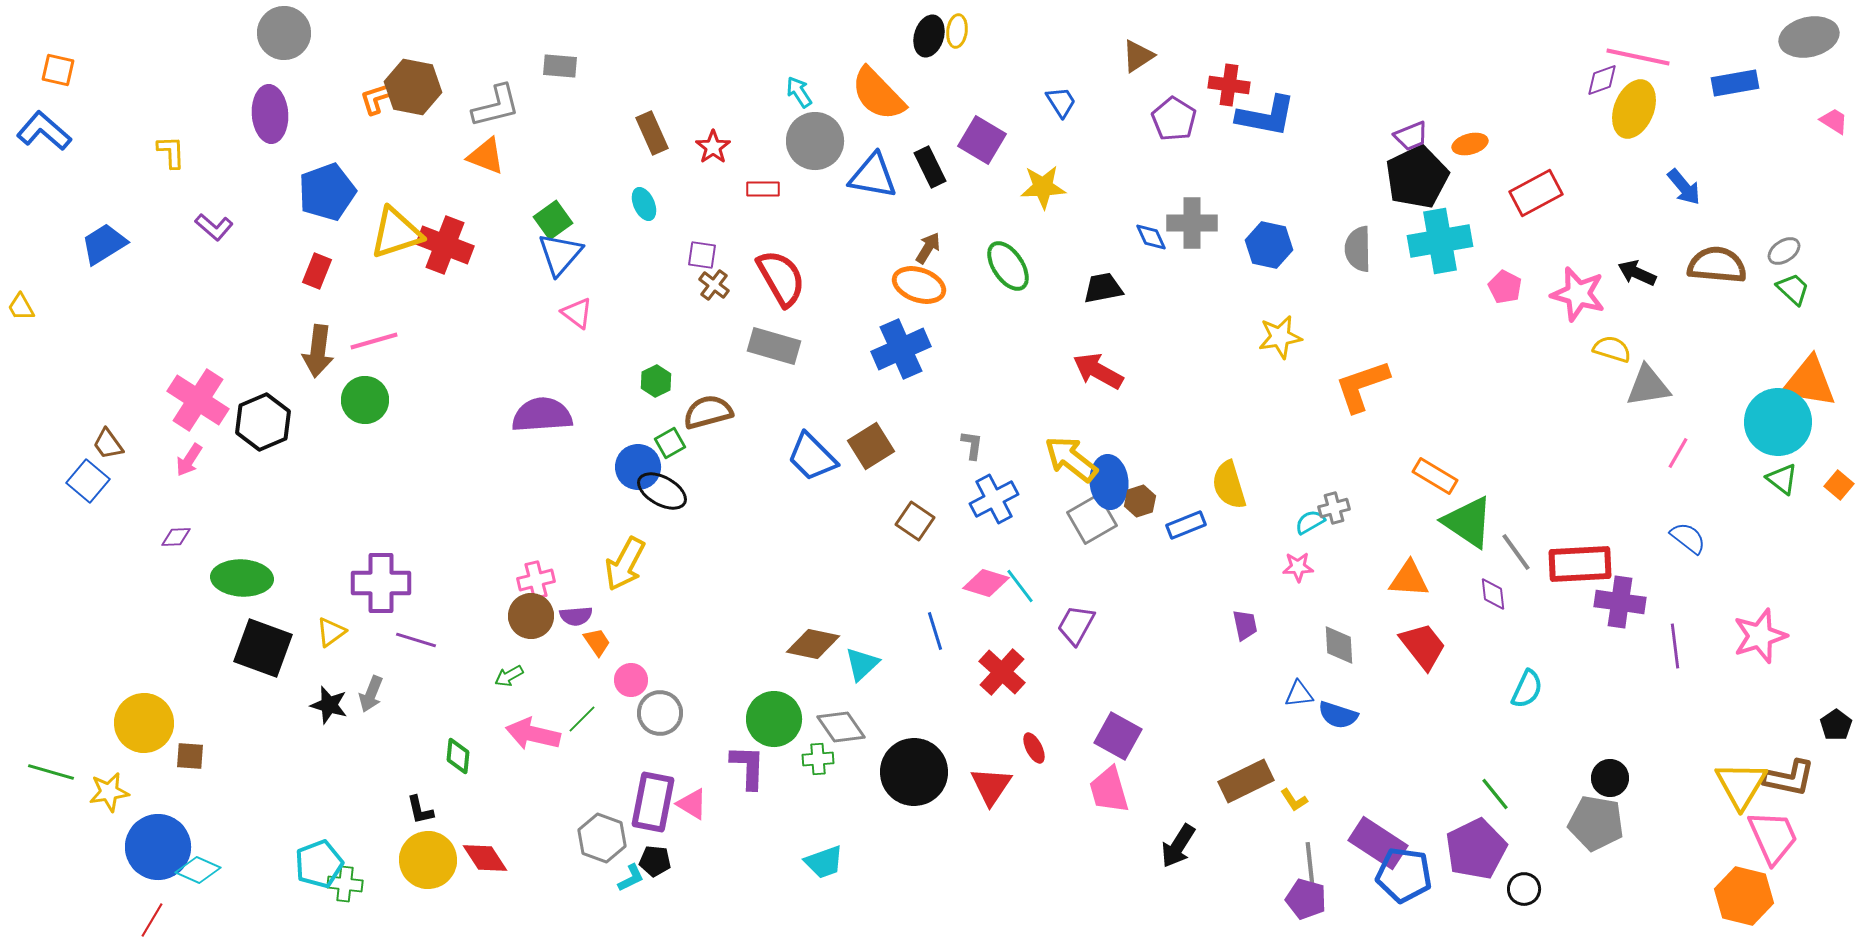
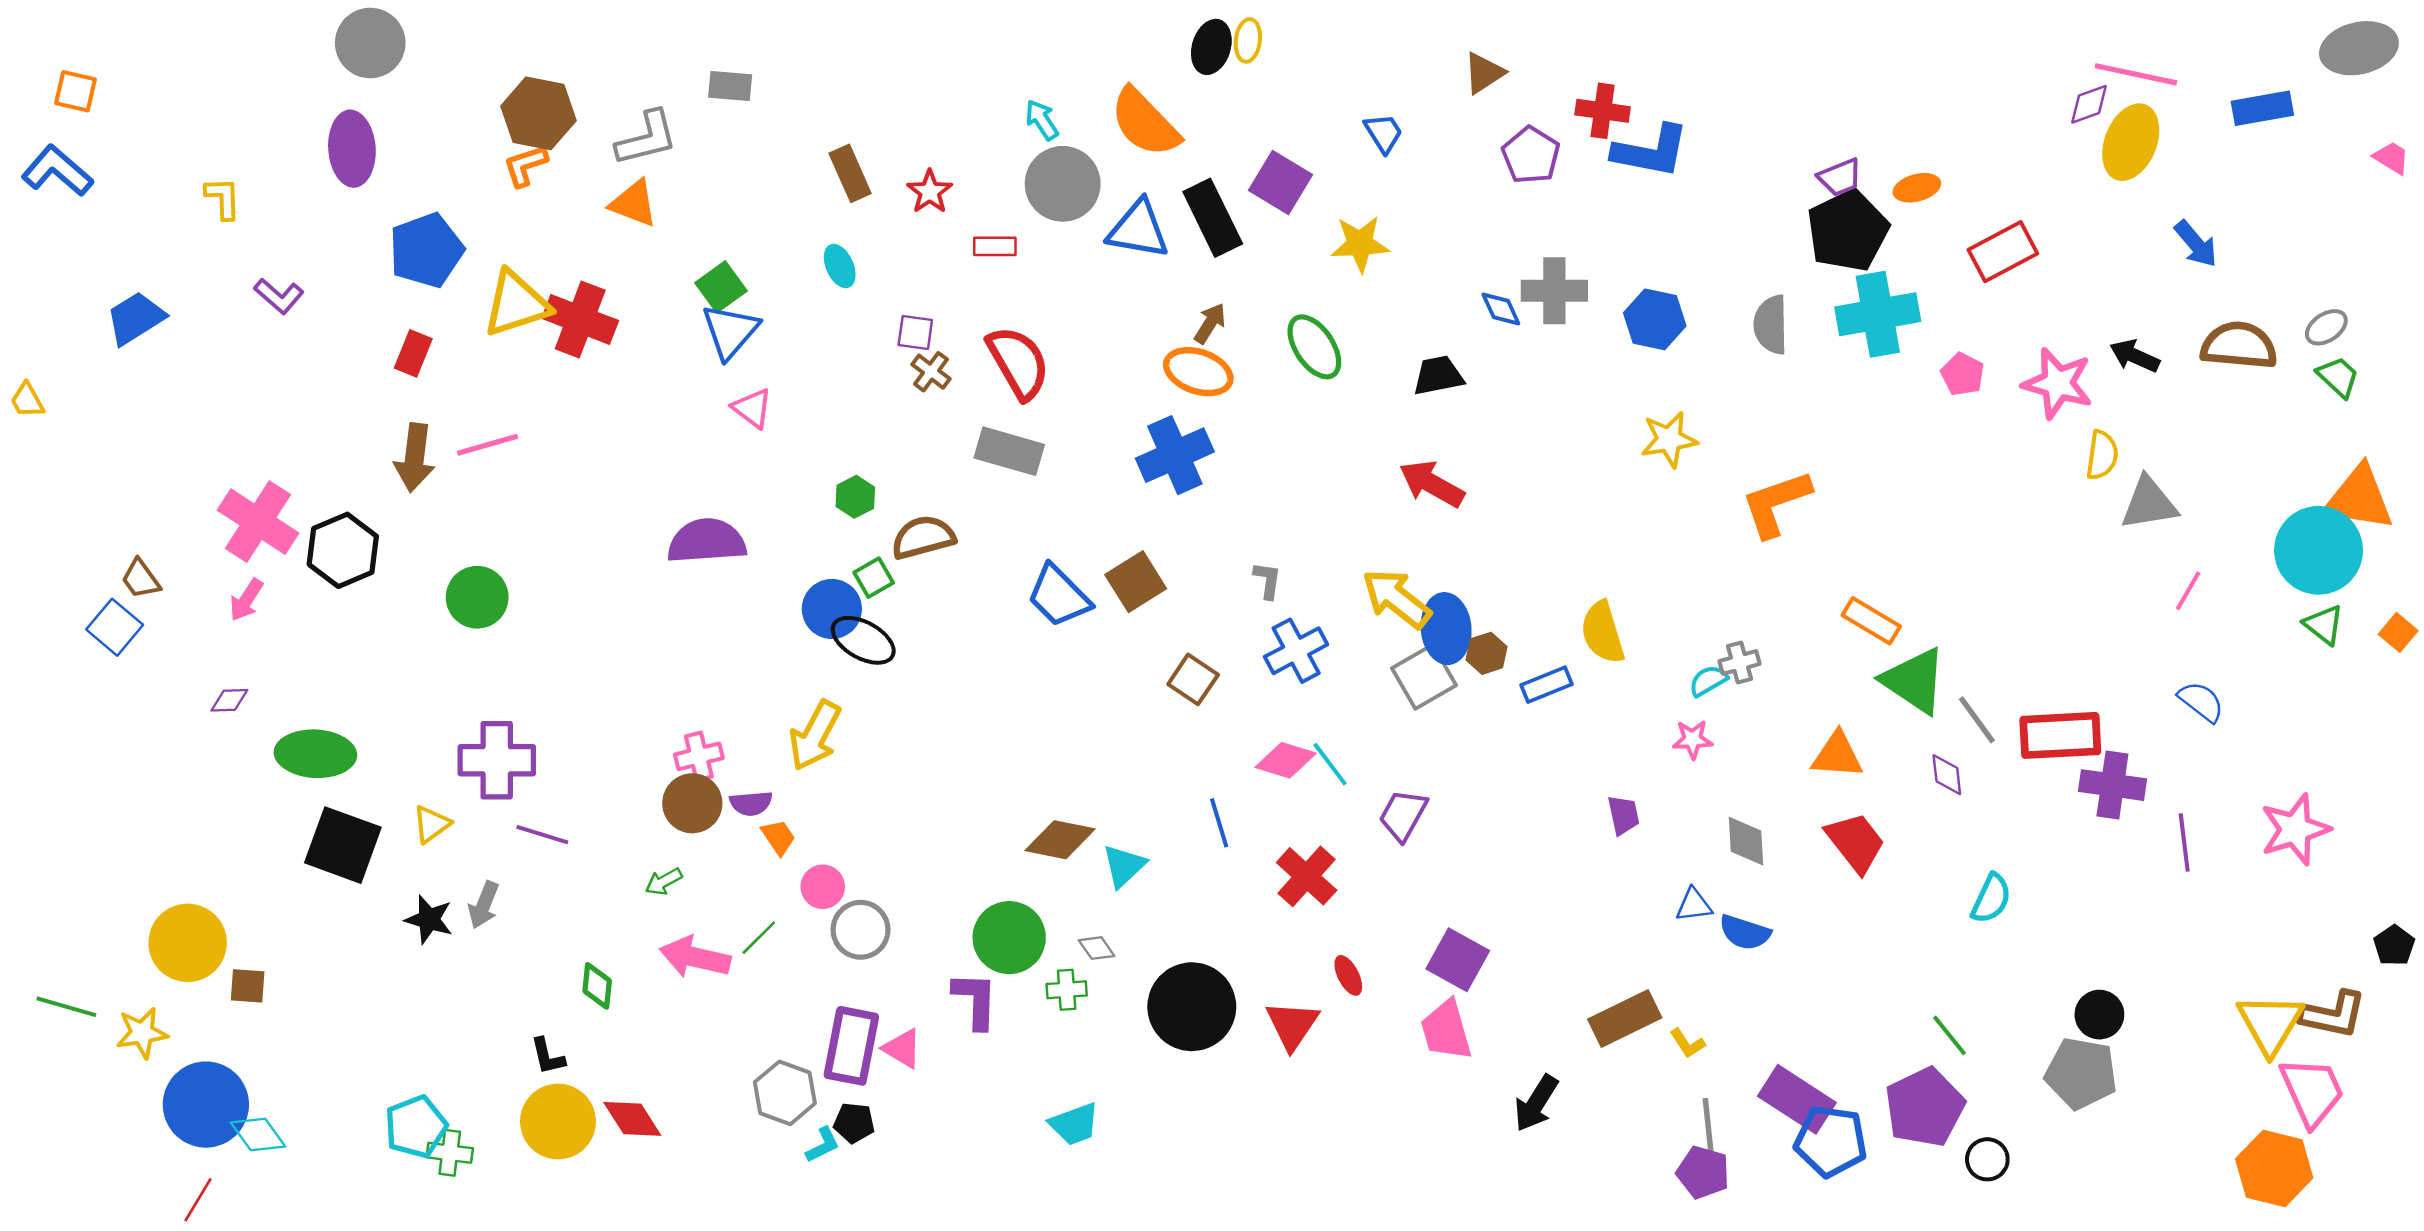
orange L-shape: (377, 98) -> (525, 166), moved
black rectangle: (930, 167) -> (1213, 218), size x1.4
yellow semicircle: (1612, 349) -> (2102, 455), turned 81
green circle: (365, 400) -> (477, 597), moved
gray diamond: (841, 727) -> (1097, 948), size x0.6
cyan diamond: (198, 870) -> (258, 1135), turned 30

